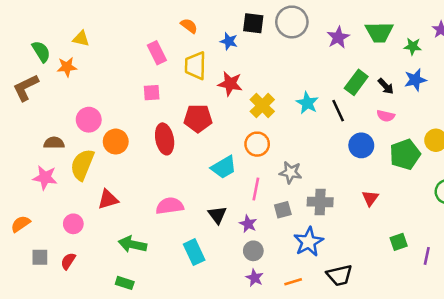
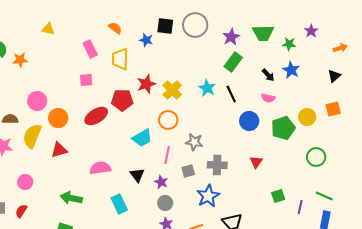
yellow triangle: (81, 39) -> (48, 29), moved
blue star: (415, 80) -> (291, 70), turned -30
green rectangle: (356, 82) -> (233, 62), moved
red star: (230, 84) -> (146, 84), moved, turned -30
red ellipse: (165, 139) -> (96, 116), turned 70
red triangle: (108, 199) -> (59, 150), moved

